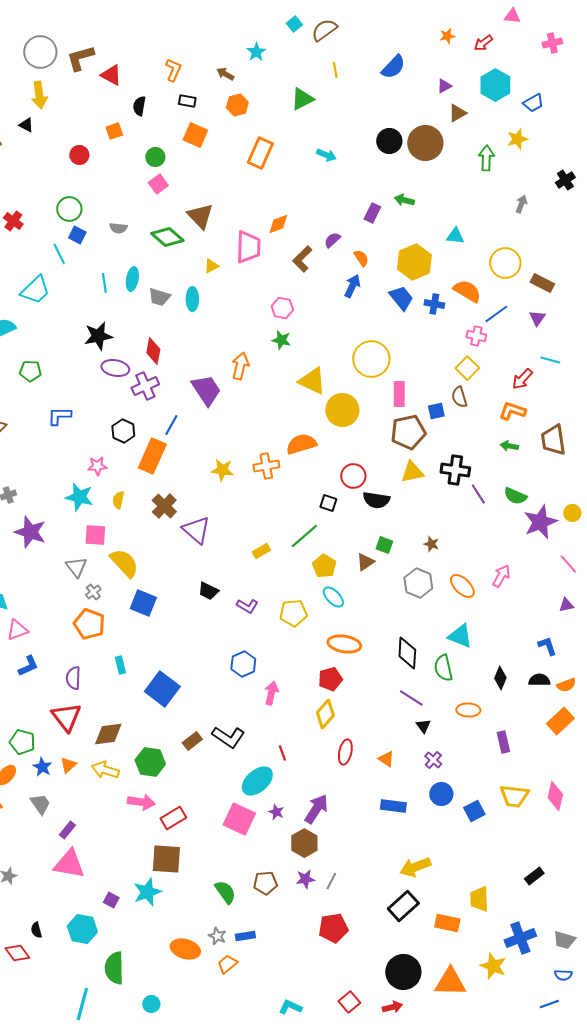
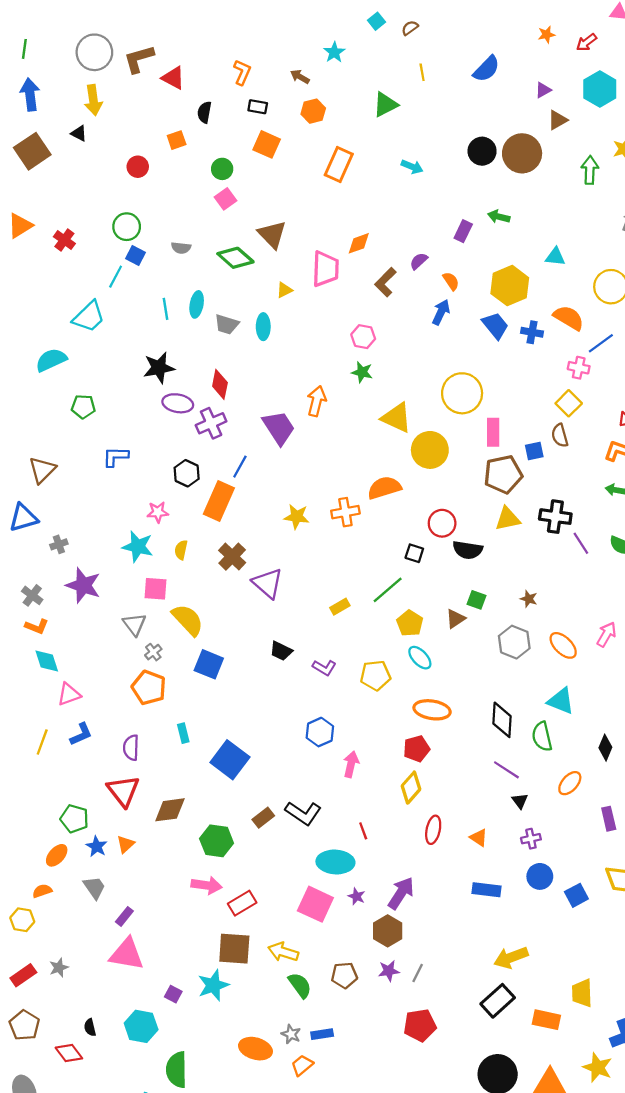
brown semicircle: (324, 30) -> (410, 28), size x0.6
cyan line: (59, 254) -> (116, 277), turned 55
orange ellipse: (468, 710) -> (570, 783), turned -50
purple cross: (433, 760) -> (531, 839), turned 36
yellow arrow: (105, 770) -> (283, 952), moved
cyan ellipse: (257, 781) -> (335, 862), turned 44

